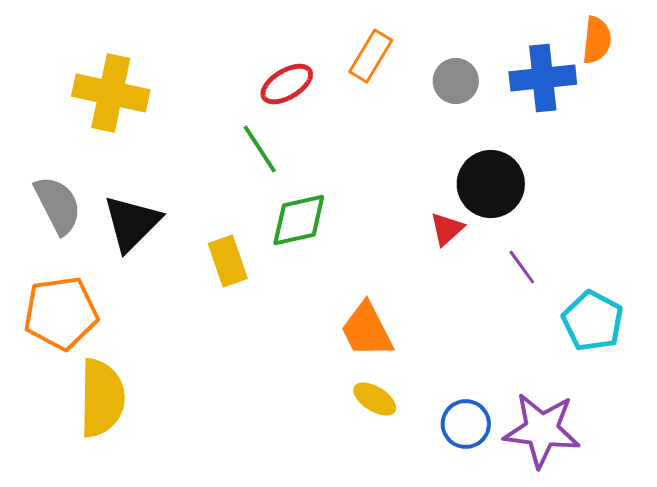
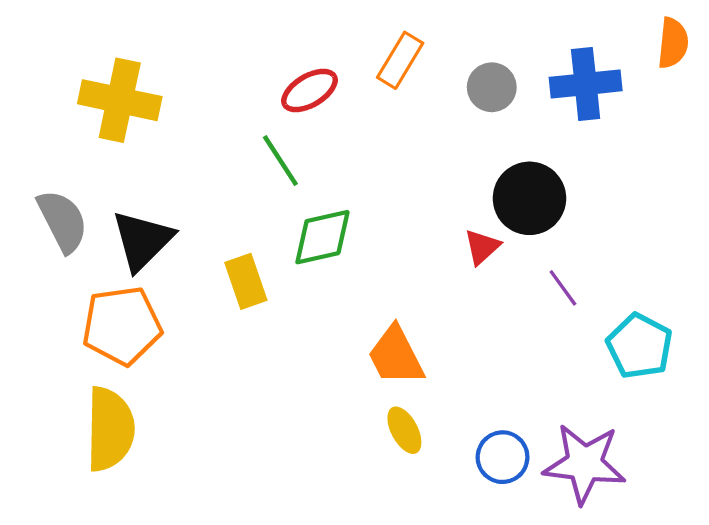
orange semicircle: (597, 40) -> (673, 43), moved
orange pentagon: (61, 313) -> (122, 326), moved
yellow ellipse: (375, 399) -> (404, 430), turned 30

